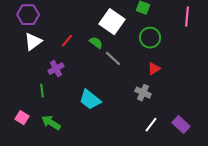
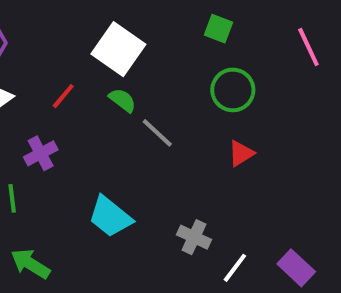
pink line: (187, 17) -> (308, 47), turned -30
white square: (112, 22) -> (118, 49), moved
gray cross: (143, 93) -> (194, 237), moved

